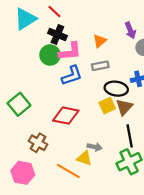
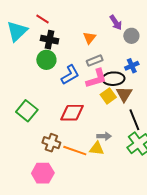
pink L-shape: (70, 52) -> (96, 78), moved
orange line: (68, 171) -> (75, 151), moved

